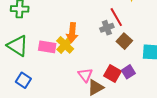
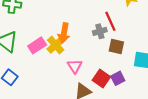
brown square: (124, 41) -> (116, 46), turned -35
pink rectangle: (47, 47) -> (37, 45), turned -48
pink triangle: (85, 75) -> (75, 66), moved

